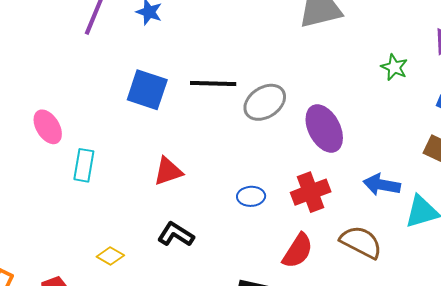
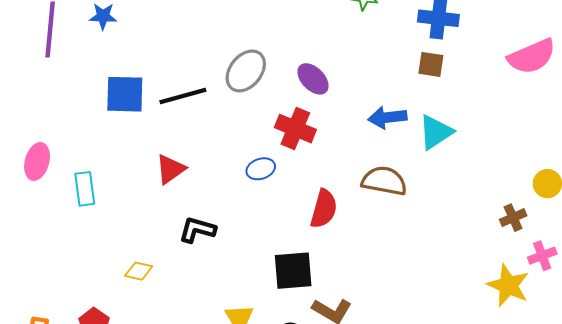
black line: (213, 84) -> (183, 96), moved
pink ellipse: (48, 127) -> (37, 161), turned 64
purple ellipse: (324, 128) -> (313, 79), size x0.7
red cross: (311, 192) -> (295, 129), moved, turned -30

